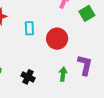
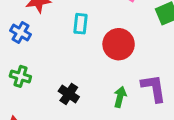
purple L-shape: (85, 65) -> (154, 88), turned -30

